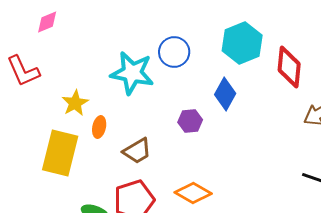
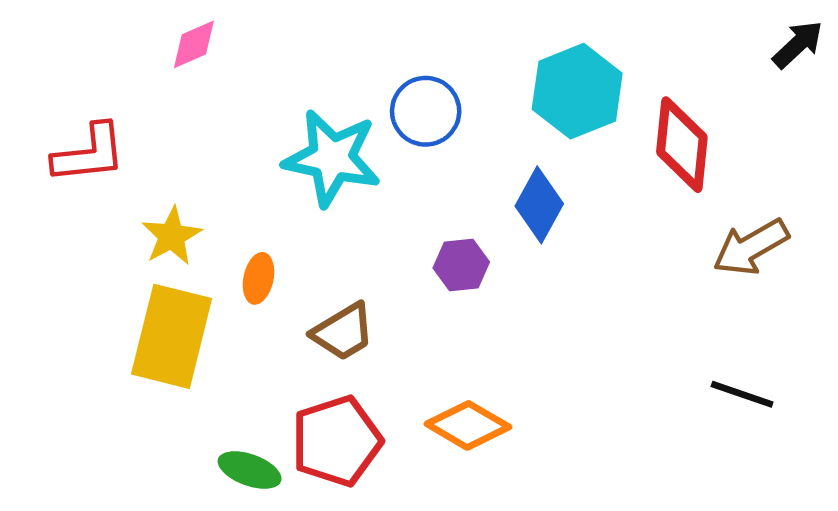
pink diamond: (47, 22) -> (194, 44), moved
red L-shape: (23, 71) -> (89, 154), turned -72
yellow star: (75, 103) -> (172, 236), moved

